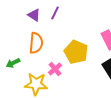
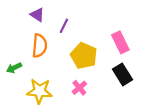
purple line: (55, 13) -> (64, 26), moved
pink cross: (55, 69) -> (79, 88), moved

